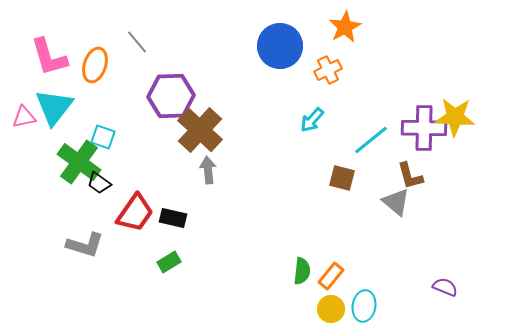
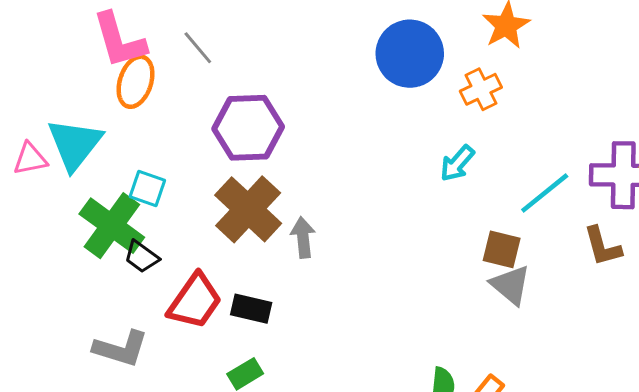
pink L-shape: (49, 57) -> (119, 40), moved
brown cross: (200, 130) -> (248, 209), moved
gray triangle: (396, 202) -> (511, 285), moved

